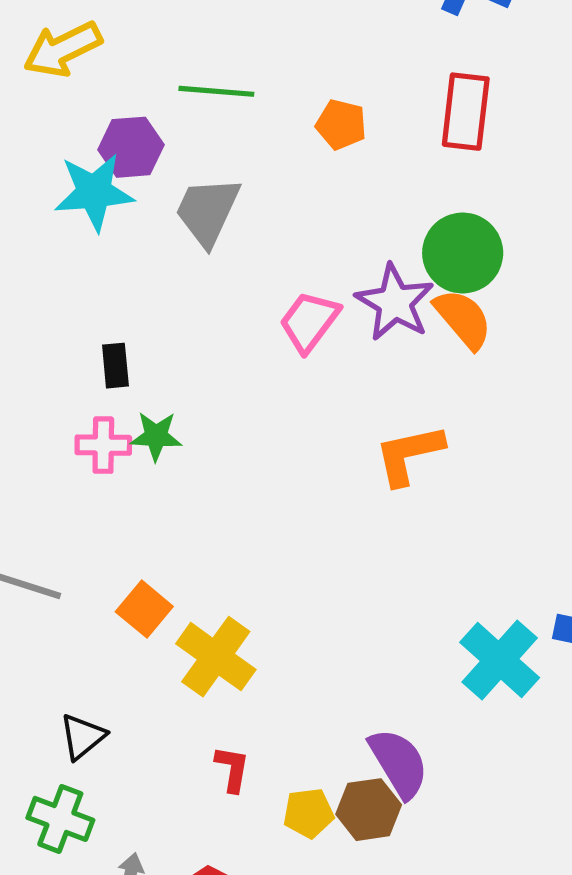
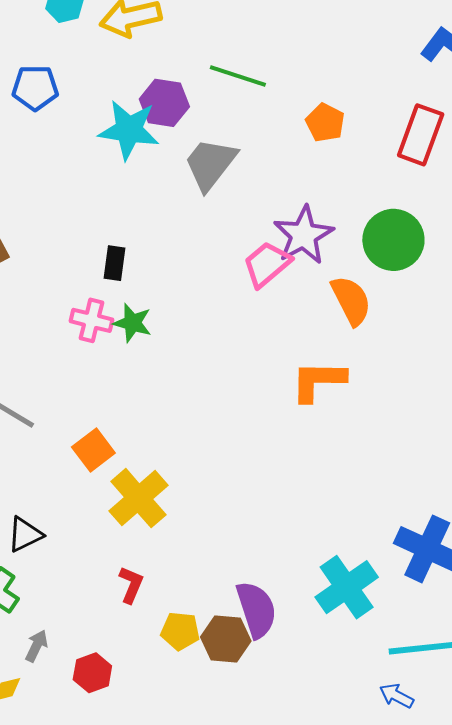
purple star: (395, 302) -> (304, 235), moved
orange semicircle: (463, 319) -> (351, 300), moved
cyan cross: (500, 660) -> (347, 587), moved

